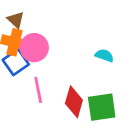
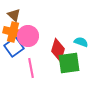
red diamond: (74, 102) -> (58, 50), moved
green square: (102, 107) -> (69, 63), moved

